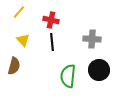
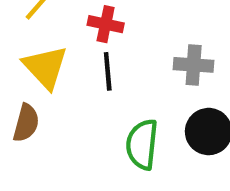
yellow triangle: (23, 40) -> (45, 67), size x1.6

